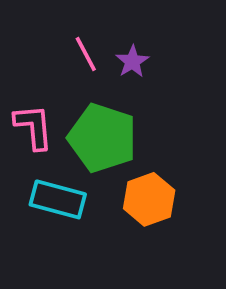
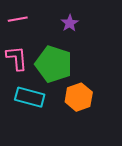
pink line: (86, 54) -> (18, 19), moved, turned -72

